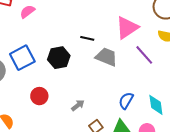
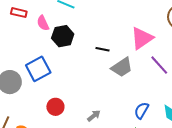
pink semicircle: (27, 12) -> (43, 23), turned -77
gray trapezoid: (107, 57) -> (122, 67), turned 125
black hexagon: (59, 58) -> (63, 36), moved

